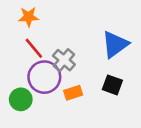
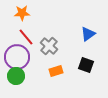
blue triangle: (115, 44) -> (88, 34), size x0.7
purple circle: (44, 77) -> (17, 57), moved

